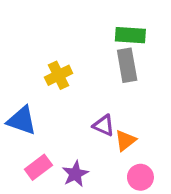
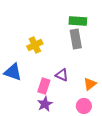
orange triangle: (125, 140) -> (90, 84), moved
pink rectangle: (38, 167) -> (44, 86), moved, turned -35

